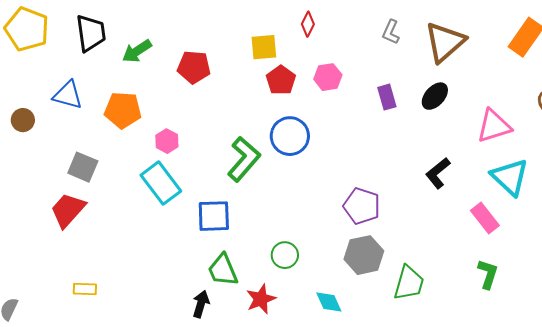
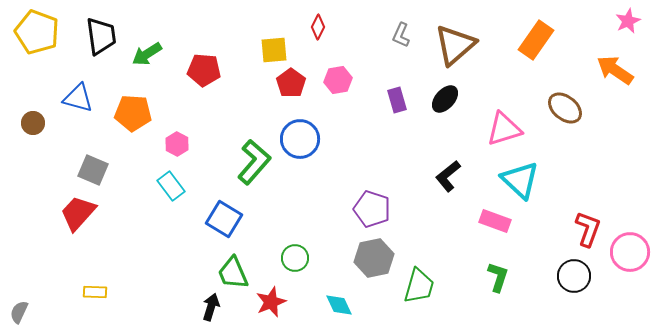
cyan rectangle: (161, 183) -> (171, 186), size x0.7
blue square: (214, 216) -> (224, 219), turned 33
pink rectangle: (485, 218) -> (495, 221), turned -32

